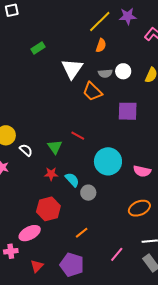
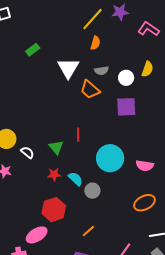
white circle: (123, 71) -> (126, 78), moved
red line: (78, 136) -> (78, 135), turned 64

